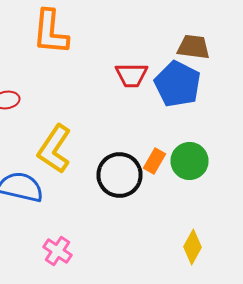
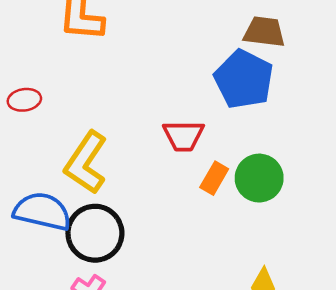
red trapezoid: (132, 75) -> (183, 136), moved
black circle: (120, 175) -> (95, 233), moved

